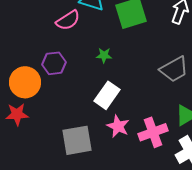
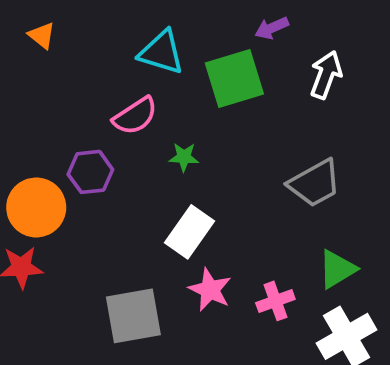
pink semicircle: (68, 20) -> (135, 116), moved
pink cross: (153, 132) -> (275, 301), size x0.7

